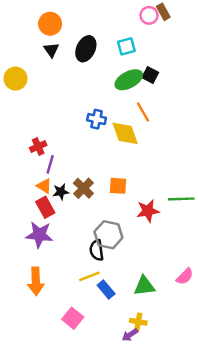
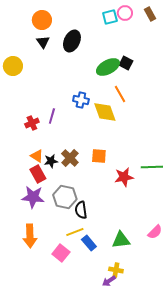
brown rectangle: (163, 12) -> (150, 14), moved
cyan square: (126, 46) -> (110, 17), moved
purple line: (50, 164) -> (52, 116), moved
gray hexagon: (108, 235) -> (65, 197), moved
pink square: (73, 318) -> (61, 253), moved

